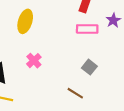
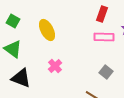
yellow ellipse: (25, 21) -> (47, 30), turned -45

